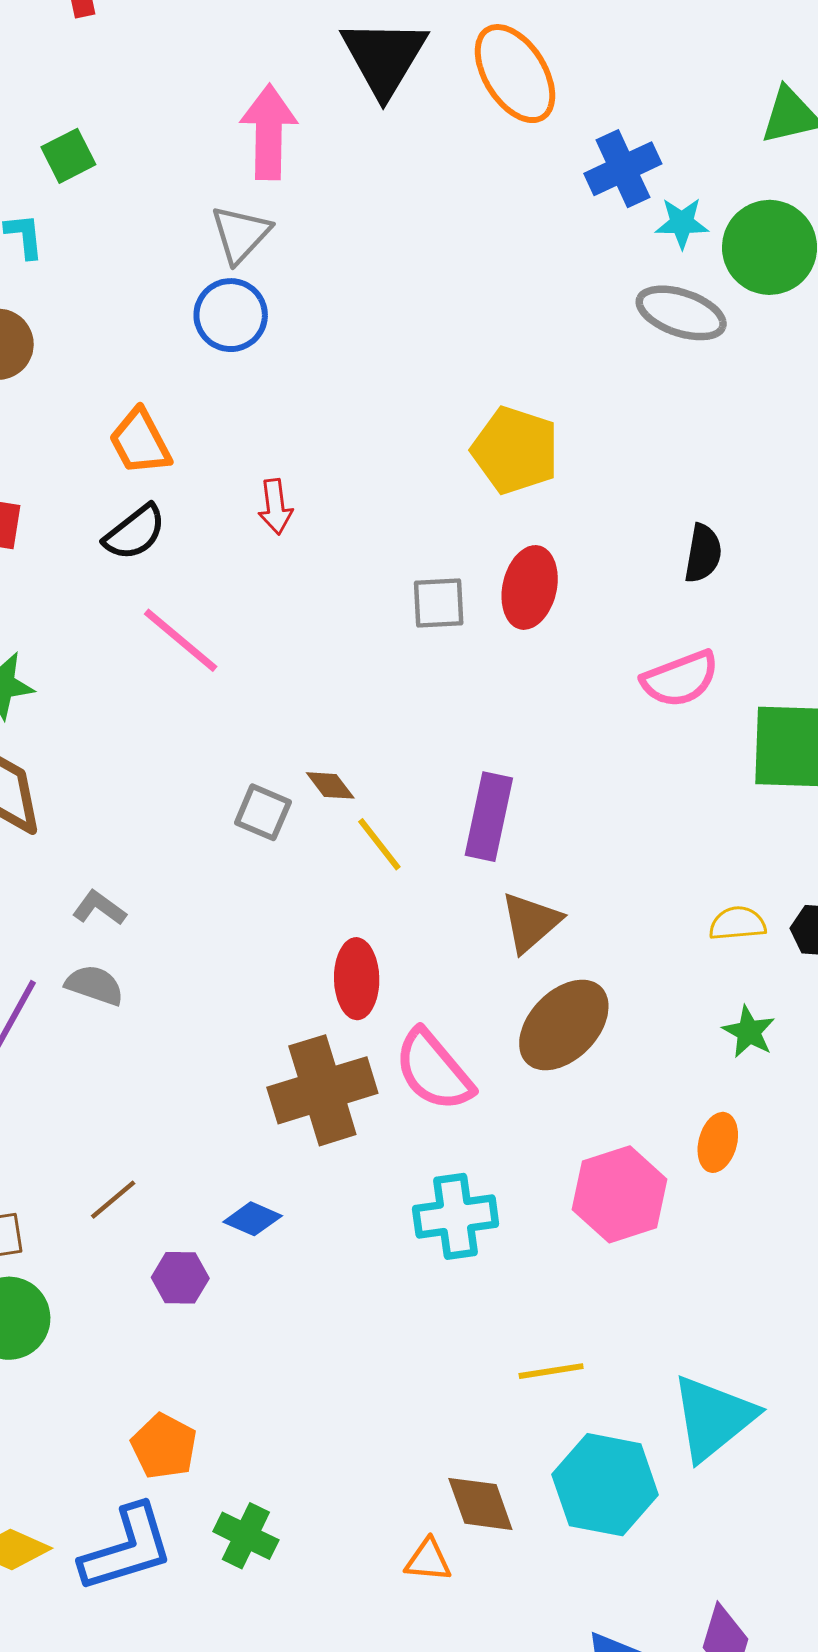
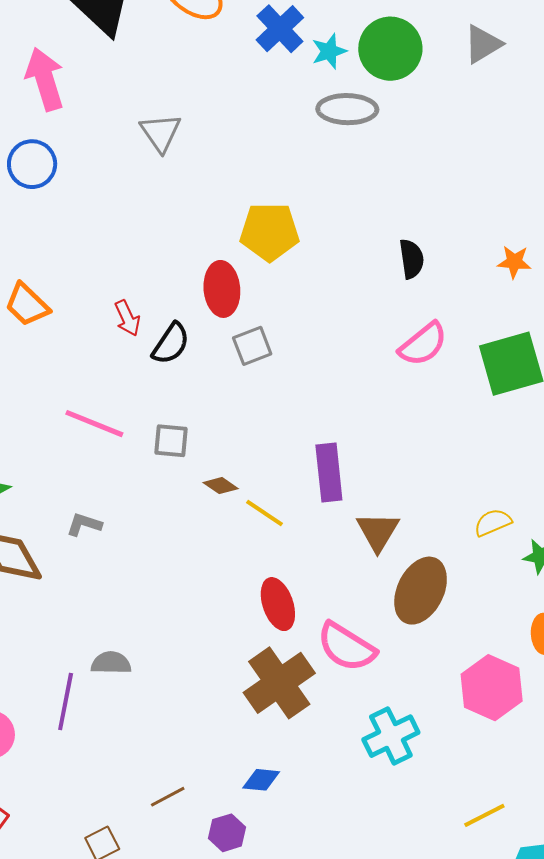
gray triangle: (240, 234) -> (161, 133), moved
blue circle: (231, 315) -> (32, 164), moved
black semicircle: (135, 532) -> (171, 344), moved
red ellipse: (530, 587) -> (222, 289), moved
gray square: (263, 812) -> (171, 441), moved
gray L-shape: (99, 908) -> (84, 524), moved
yellow semicircle: (737, 923) -> (493, 522), moved
brown line: (113, 1200) -> (168, 797), turned 30

